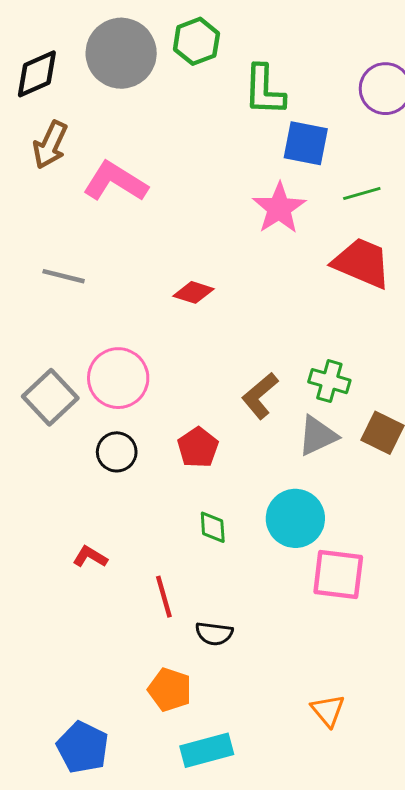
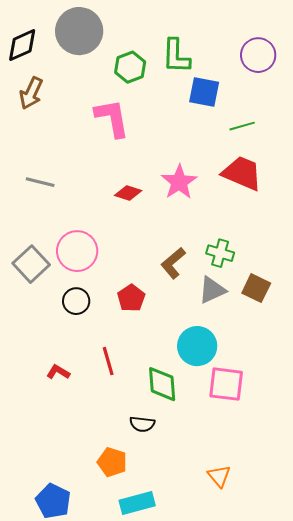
green hexagon: (196, 41) -> (130, 67), moved
pink L-shape: (115, 182) -> (112, 118), moved, turned 48
pink star: (279, 208) -> (179, 182), moved
green diamond: (213, 527) -> (162, 384), moved, size x1.6
red line: (164, 597) -> (108, 361), moved

